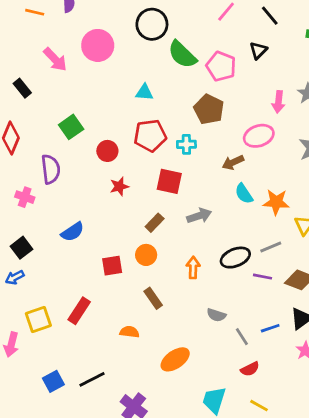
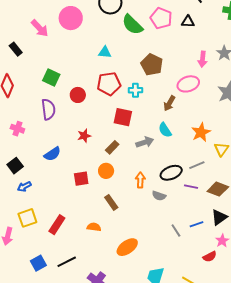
black triangle: (258, 50) -> (188, 22), turned 48
pink pentagon: (221, 66) -> (161, 18), moved
green square: (71, 127) -> (51, 78), turned -30
brown arrow: (233, 162) -> (169, 103), turned -35
purple semicircle: (51, 169) -> (48, 109), moved
red star: (119, 186) -> (84, 136), moved
cyan semicircle: (244, 194) -> (165, 130), moved
orange star: (276, 202) -> (201, 132), turned -30
blue arrow: (15, 277) -> (24, 187), moved
red rectangle: (79, 311) -> (57, 225), moved
gray semicircle: (216, 315) -> (159, 196), moved
red semicircle: (250, 369) -> (210, 257), moved

